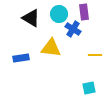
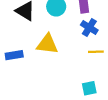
blue cross: (73, 29) -> (89, 28), moved

